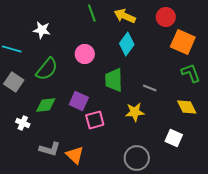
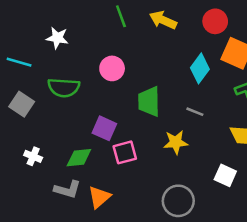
cyan diamond: (127, 44) -> (200, 68), moved
green semicircle: (47, 69) -> (64, 88), turned 55
green diamond: (46, 105) -> (79, 158), moved
orange triangle: (75, 155) -> (99, 197), turned 36

